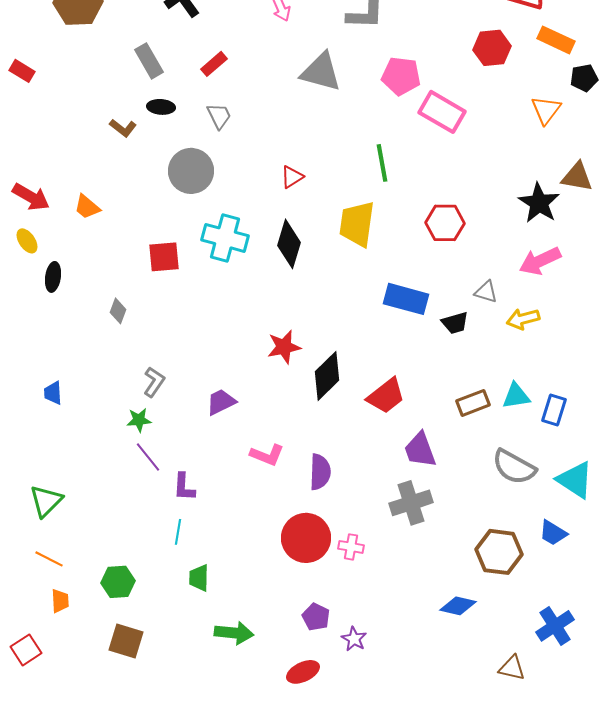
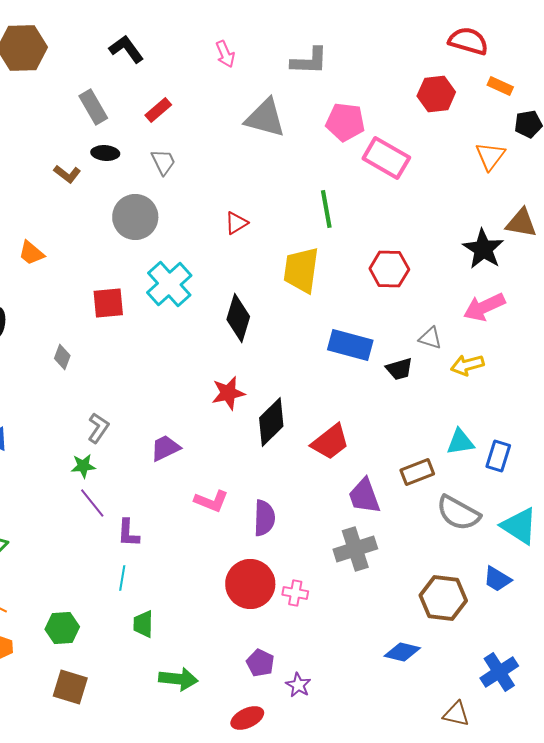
orange rectangle: (556, 40) -> (500, 86), size x0.7
cyan cross: (225, 238) -> (169, 284), turned 33
black diamond: (289, 244) -> (238, 318), moved
brown rectangle: (473, 403) -> (417, 472), moved

